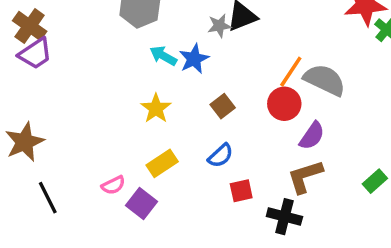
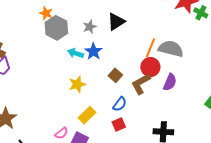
gray star: (219, 26) -> (90, 27), moved
yellow star: (156, 108) -> (77, 84), turned 30
brown L-shape: (305, 176) -> (141, 84), moved
red square: (241, 191) -> (119, 124), moved

